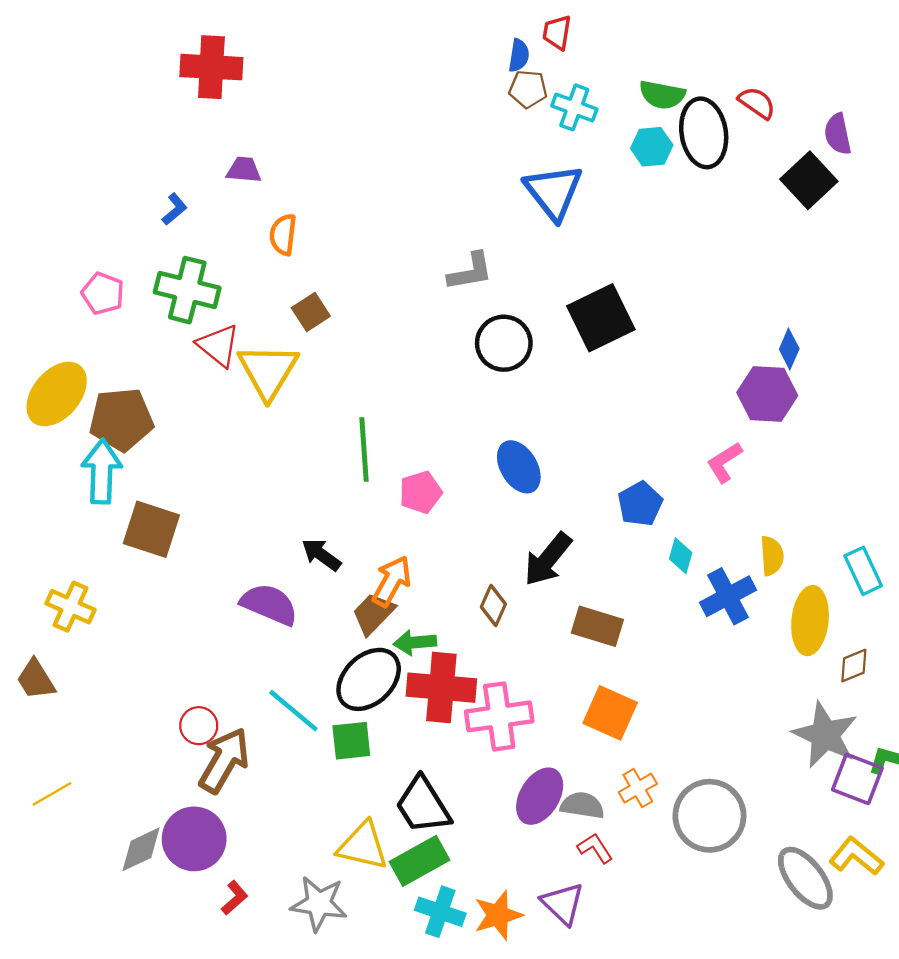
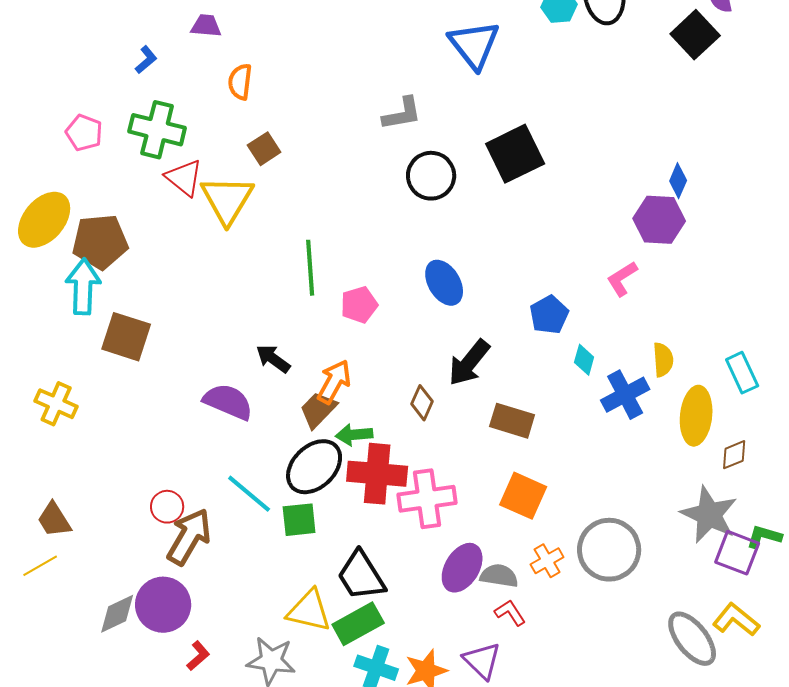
brown trapezoid: (36, 679) -> (54, 520), moved
gray circle: (709, 816) -> (609, 550), moved

